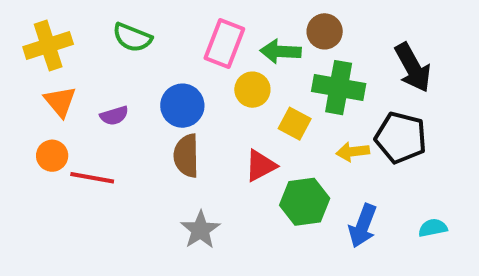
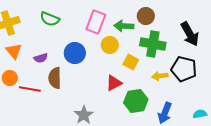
brown semicircle: (186, 156) -> (55, 78), moved

